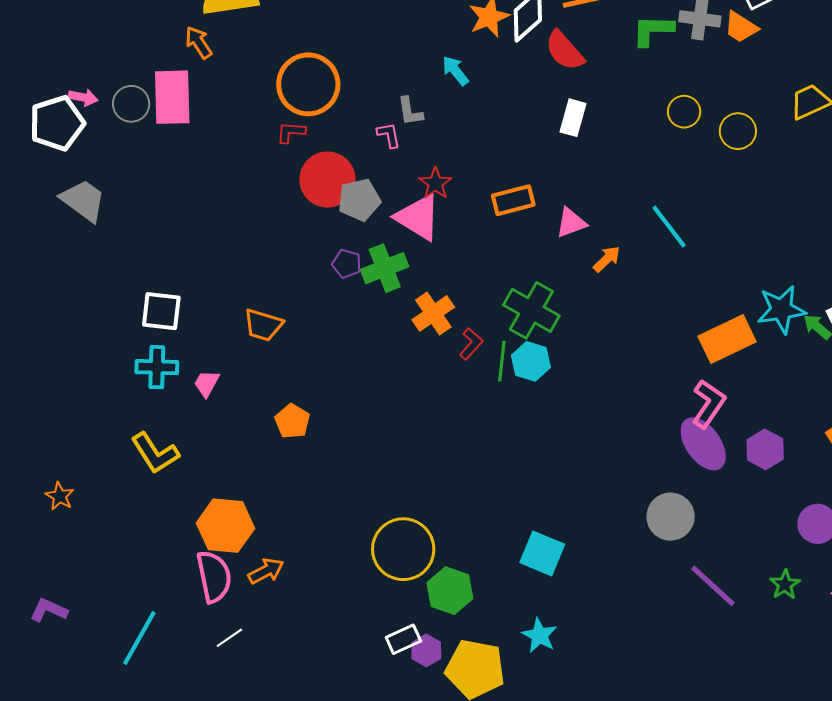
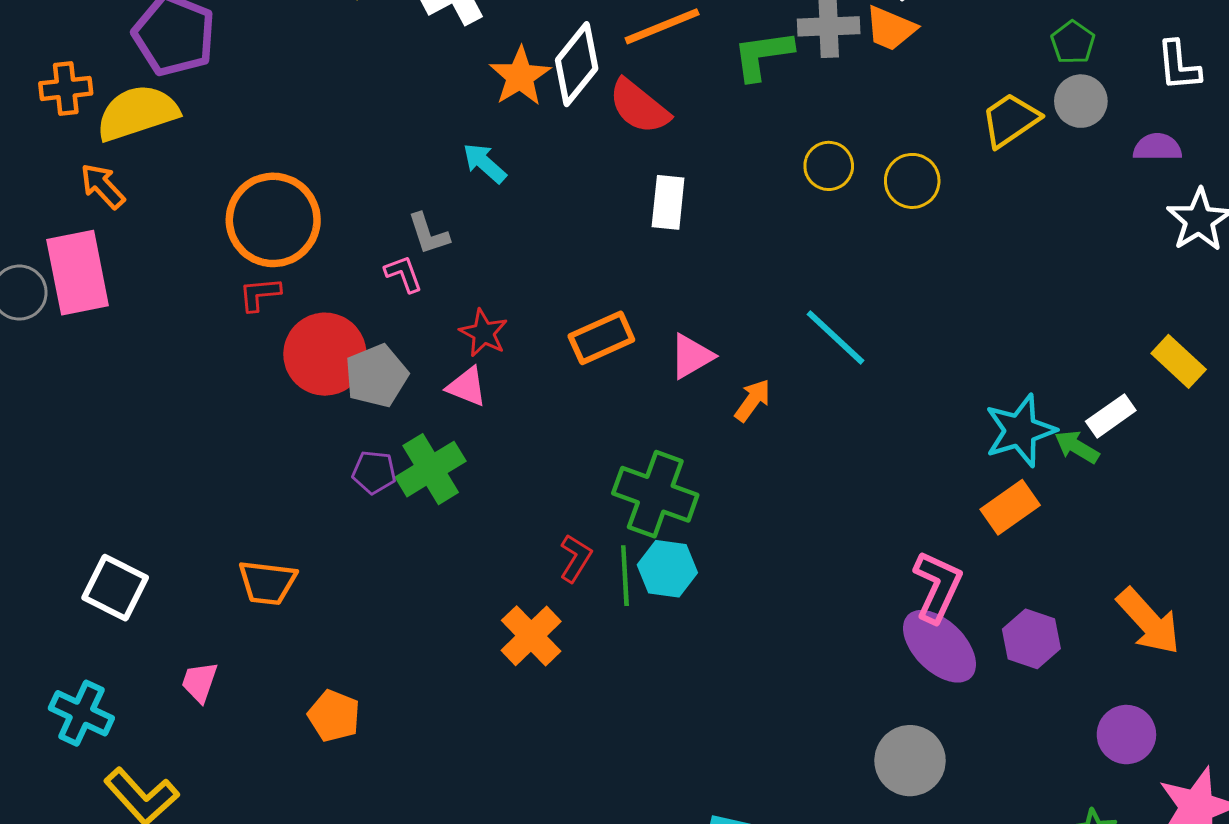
pink triangle: (418, 217) -> (467, 387), size x0.6
white square: (161, 311) -> (115, 588), turned 30
orange cross: (433, 313) -> (531, 636), moved
orange rectangle: (727, 339) -> (1010, 507), moved, size x0.7
cyan cross: (157, 367) -> (81, 713), moved, turned 33

